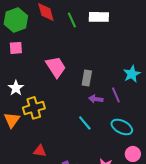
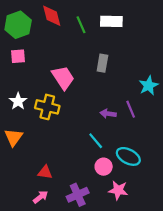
gray rectangle: (87, 78) -> (102, 63), moved
yellow cross: (34, 108) -> (47, 107), moved, turned 30
cyan ellipse: (122, 127) -> (128, 156), moved
pink circle: (133, 154) -> (104, 167), moved

